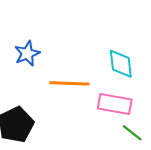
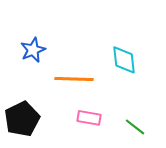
pink rectangle: (115, 104) -> (89, 118), moved, size x0.7

